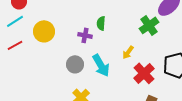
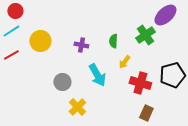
green semicircle: (101, 23) -> (113, 41), moved
gray circle: (75, 64) -> (62, 82), moved
red cross: (144, 73) -> (140, 83), turned -30

